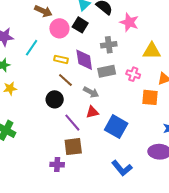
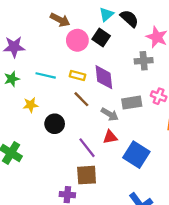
gray cross: (109, 45) -> (144, 61), moved
cyan line: (32, 48) -> (46, 75), moved, turned 66
gray rectangle: (107, 71) -> (132, 103), moved
yellow star: (10, 88) -> (31, 105), moved
black circle: (55, 99) -> (55, 124), moved

